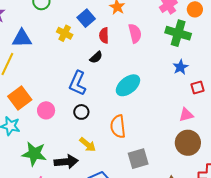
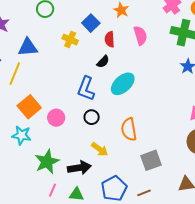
cyan ellipse: (128, 85) -> (123, 84), moved
green star: (34, 154) -> (47, 162), turned -30

